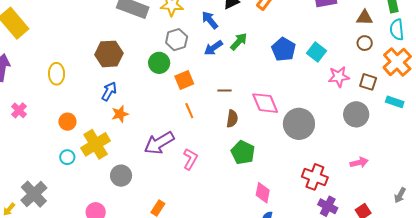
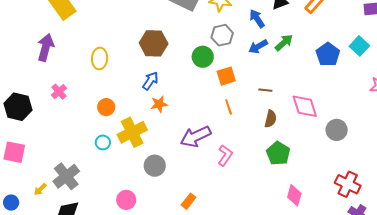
cyan square: (316, 52) -> (359, 46), moved
gray circle: (299, 124) -> (337, 130), size x0.7

